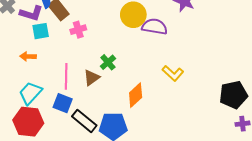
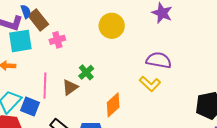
purple semicircle: (154, 27) -> (159, 60), moved
cyan square: (41, 31) -> (20, 41), size x1.4
blue square: (63, 103) -> (30, 106), moved

